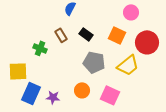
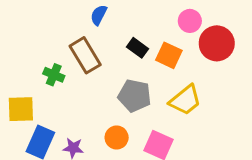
black rectangle: (86, 34) -> (137, 48), moved
brown rectangle: (61, 35) -> (85, 55), size x1.6
red circle: (147, 42) -> (217, 43), moved

